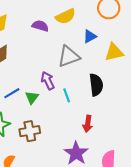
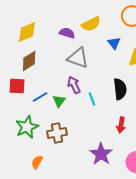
blue triangle: (90, 36) -> (114, 43), turned -40
gray triangle: (69, 56) -> (78, 58), moved, turned 40
red arrow: (88, 124) -> (121, 125), moved

